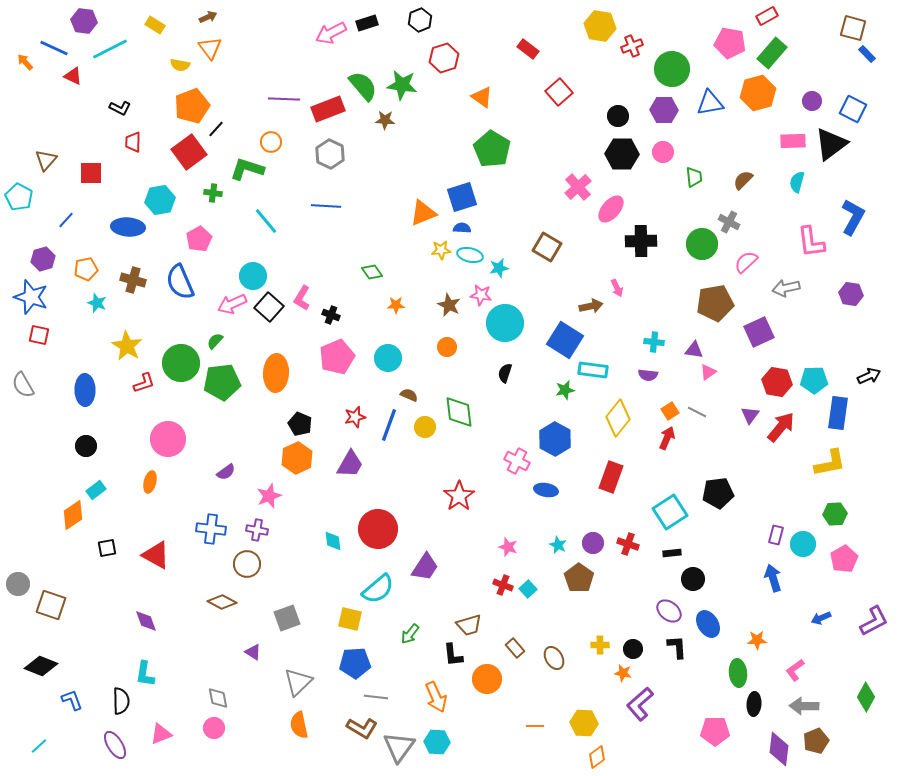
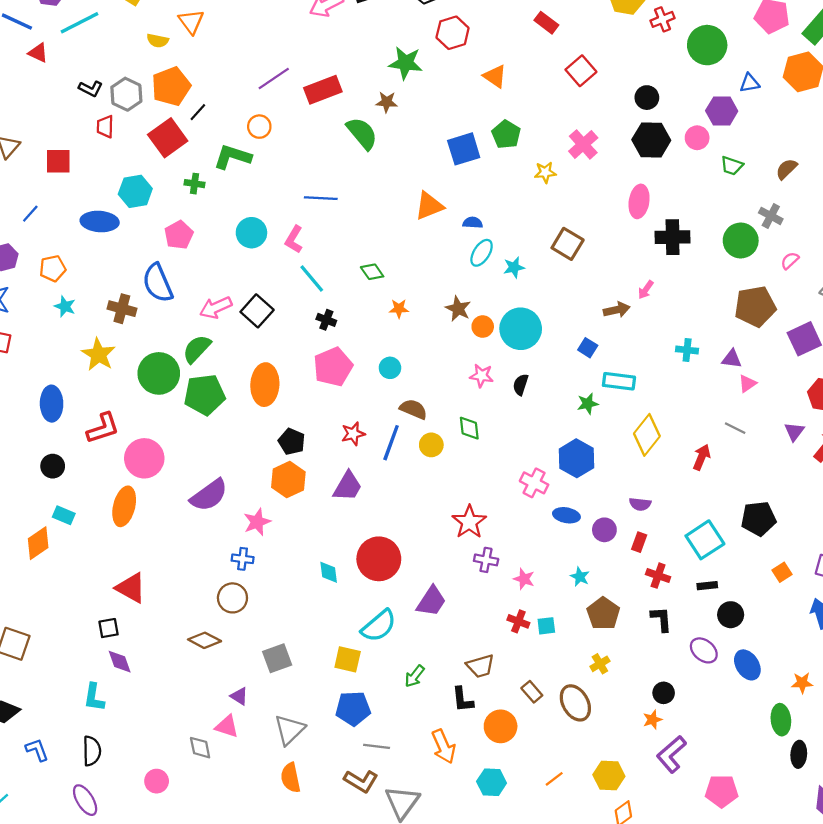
green semicircle: (363, 86) -> (362, 133), moved
purple line: (284, 99) -> (274, 79), turned -36
blue triangle: (710, 103) -> (750, 83), size x0.7
purple hexagon: (664, 110) -> (722, 111), moved
green pentagon: (492, 149) -> (506, 134), size x0.7
gray hexagon: (330, 154) -> (126, 94), moved
green trapezoid: (694, 177) -> (732, 166), turned 115
pink cross: (578, 187) -> (583, 144), moved
blue square: (462, 197) -> (464, 149), moved
pink ellipse: (611, 209) -> (639, 201), turned -32
cyan line: (266, 221) -> (312, 278), moved
yellow star: (441, 250) -> (545, 172), moved
cyan ellipse: (470, 255) -> (482, 253), turned -70
pink semicircle: (746, 262) -> (790, 261), size x0.7
cyan circle: (253, 276) -> (251, 233), moved
brown cross: (133, 280) -> (122, 309), moved
pink arrow: (617, 288) -> (646, 290), turned 60
pink star: (481, 295) -> (482, 376), moved
pink L-shape: (302, 298) -> (294, 239), moved
blue square: (565, 340) -> (588, 348), size x0.5
green semicircle: (215, 341) -> (197, 349), size x1.6
orange circle: (447, 347) -> (483, 327), moved
cyan circle: (388, 358) -> (390, 368), size x0.7
purple semicircle: (648, 375) -> (640, 504), moved
red L-shape: (144, 383) -> (103, 428), moved, size x1.4
brown semicircle: (409, 395) -> (413, 409), size x1.4
orange square: (670, 411) -> (782, 572), moved
green diamond: (459, 412) -> (469, 428), size x0.7
purple semicircle: (226, 472) -> (209, 495), size x1.8
red rectangle: (611, 477) -> (639, 542), moved, size x0.6
orange ellipse: (150, 482) -> (124, 506), size x1.6
cyan rectangle: (96, 490) -> (64, 515), turned 60
blue cross: (211, 529) -> (243, 559), moved, size x0.7
purple cross: (257, 530) -> (486, 560), moved
purple circle: (593, 543) -> (604, 530), moved
black square: (107, 548) -> (109, 628), moved
cyan square: (528, 589) -> (546, 626), turned 36
yellow cross: (600, 645) -> (600, 664), moved, turned -30
black L-shape: (677, 647) -> (661, 619), moved
brown ellipse: (554, 658) -> (575, 703), size x1.4
orange star: (623, 673) -> (652, 720), turned -30
cyan L-shape: (145, 674) -> (94, 697), moved
orange line: (535, 726) -> (554, 779), turned -36
pink circle: (214, 728) -> (157, 781), moved
pink pentagon: (715, 731) -> (722, 791), moved
pink triangle: (161, 734) -> (227, 726), moved, turned 40
cyan hexagon: (437, 742) -> (492, 782), moved

